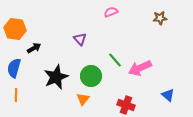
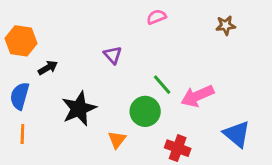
green circle: (91, 76) -> (145, 111), moved
blue triangle: (168, 95) -> (237, 134), size x1.5

